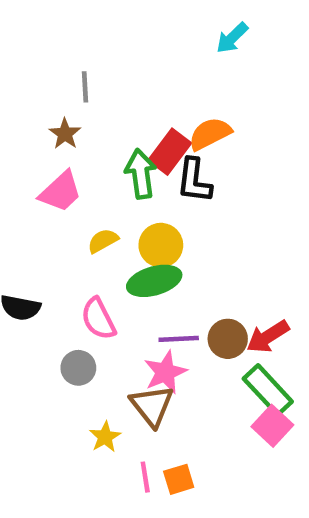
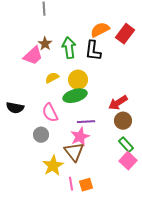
brown star: (65, 134) -> (45, 44), moved
red rectangle: (170, 152) -> (125, 34), moved
red arrow: (268, 337) -> (118, 103), moved
brown circle: (228, 339) -> (123, 121), moved
green rectangle: (268, 390) -> (126, 145), size x0.7
yellow star: (105, 437) -> (53, 166), size x1.5

